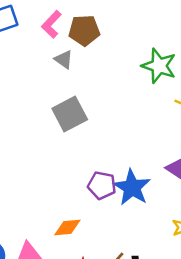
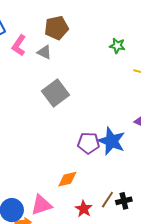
pink L-shape: (51, 24) -> (19, 45), moved
green star: (159, 66) -> (117, 46), size x0.6

